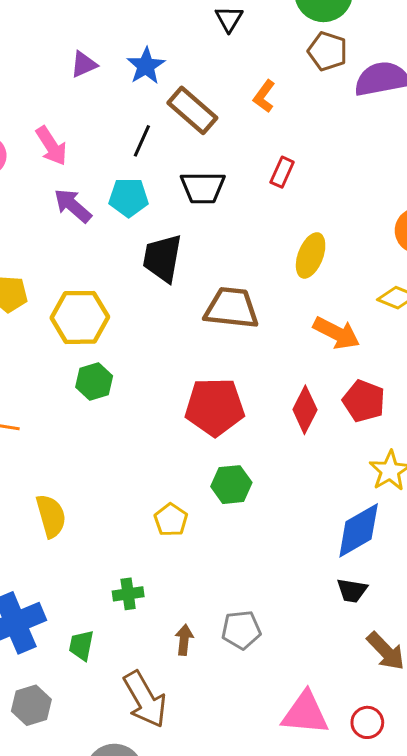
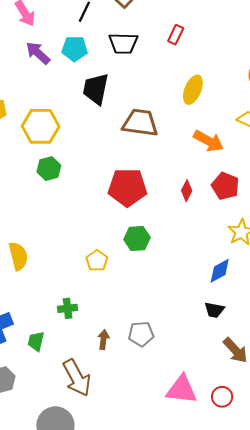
red diamond: (305, 410) -> (187, 191), size x0.7
blue diamond: (359, 530) -> (220, 271), size x0.7

